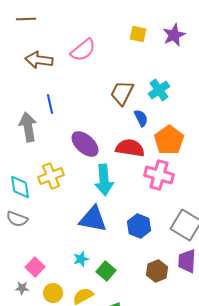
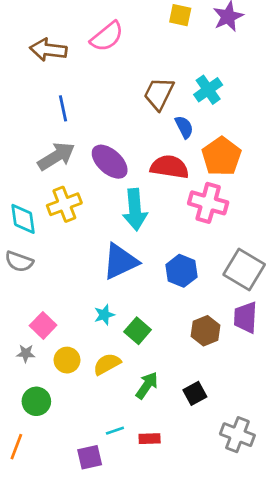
gray arrow: (28, 127) -> (56, 156), moved, turned 68
blue triangle: (93, 219) -> (120, 262), turned -36

